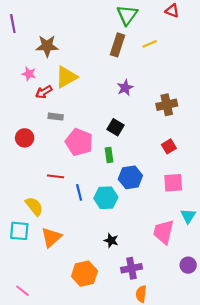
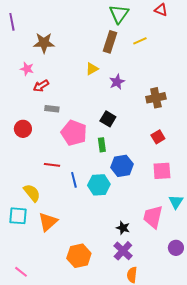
yellow triangle: (66, 77) -> (92, 69), moved, size x0.6
black star: (111, 241) -> (123, 228), moved
purple cross: (131, 268) -> (123, 251), turned -36

